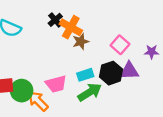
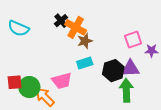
pink square: (120, 45) -> (133, 40), moved, turned 30
cyan rectangle: (85, 75) -> (85, 63), moved
green arrow: (90, 92) -> (126, 90), moved, turned -60

